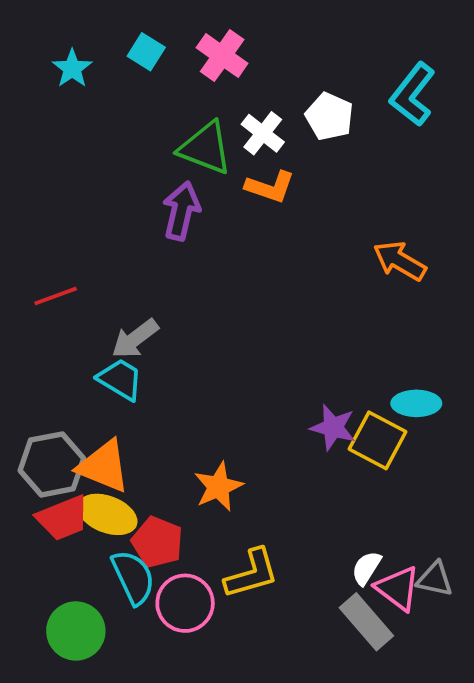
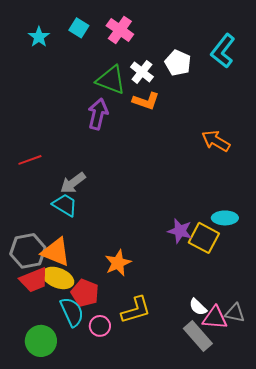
white semicircle: (366, 568) -> (198, 307), turned -78
pink triangle: (398, 588) -> (215, 318), turned -32
pink circle: (185, 603) -> (100, 326), size x0.7

